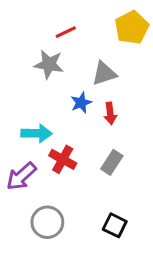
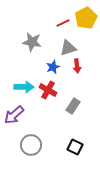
red line: (66, 32) -> (63, 23), moved
red arrow: (110, 113) -> (77, 66), moved
red cross: (63, 159) -> (48, 90), moved

